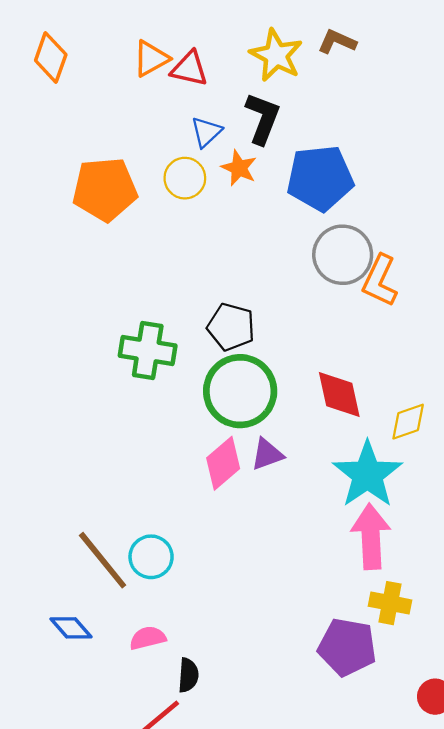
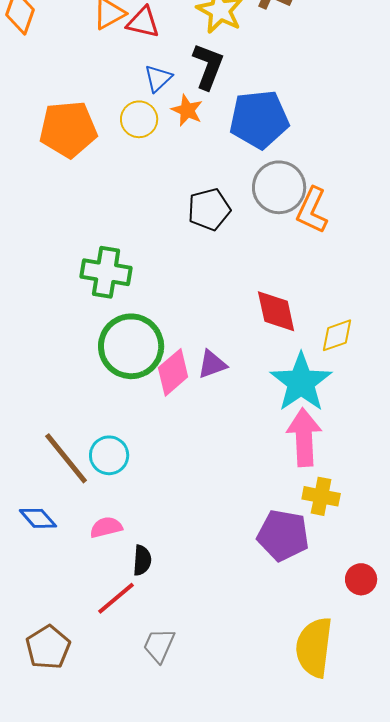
black pentagon: (231, 327) -> (209, 209), moved, turned -30
green circle: (240, 391) -> (131, 346), moved

